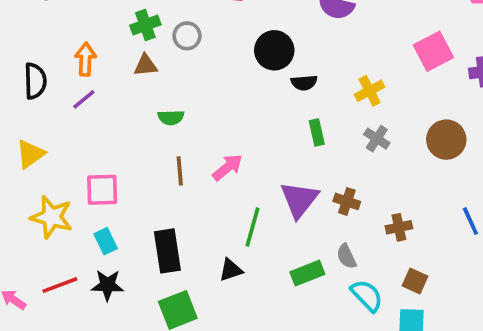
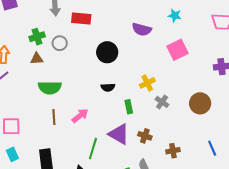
pink square: (433, 51) -> (177, 50), moved
black semicircle: (304, 83) -> (108, 87), moved
yellow cross: (370, 91) -> (147, 83), moved
green semicircle: (171, 118) -> (50, 88), size x1.6
green rectangle: (317, 133) -> (129, 107), moved
purple triangle: (299, 200) -> (119, 134), turned -40

